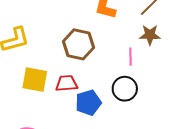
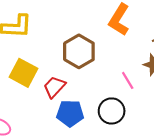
pink line: (131, 57) -> (128, 80), turned -48
red trapezoid: (67, 83) -> (54, 87), turned -60

